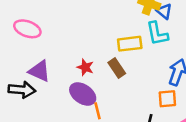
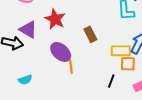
yellow rectangle: (130, 44) -> (121, 51), moved
red star: (85, 67) -> (55, 19), moved, size x1.5

